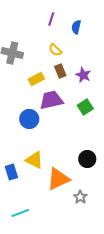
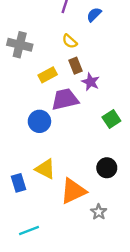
blue semicircle: (76, 27) -> (94, 15), turned 32
purple star: (83, 75) -> (91, 82), moved
green square: (85, 107) -> (111, 119), moved

